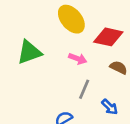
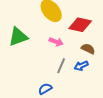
blue arrow: (110, 107) -> (81, 66), moved, turned 112

